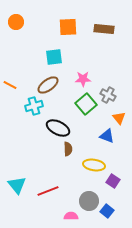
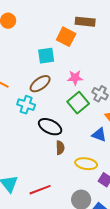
orange square: (68, 27) -> (66, 37), moved, turned 30
brown rectangle: (104, 29) -> (85, 22), moved
cyan cross: (34, 106) -> (26, 105), turned 36

